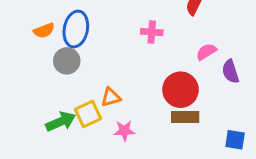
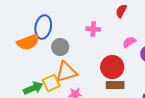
orange semicircle: (44, 31) -> (28, 42), moved, size x1.6
gray circle: (67, 61) -> (60, 47), moved
orange triangle: (111, 97) -> (66, 72), size x1.6

